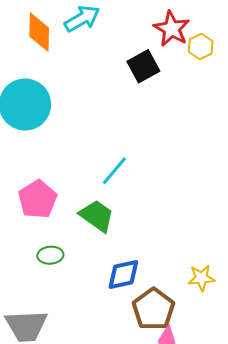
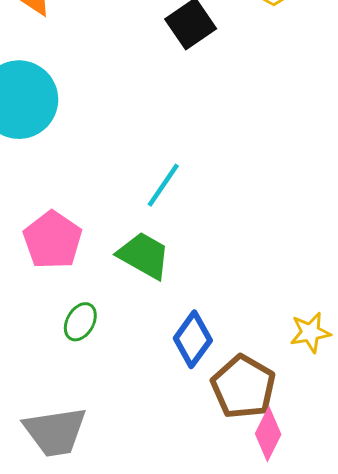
green ellipse: (50, 255) -> (80, 322), turned -50
blue diamond: (123, 274) -> (193, 339), turned -36

